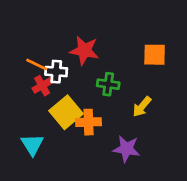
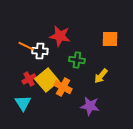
red cross: (42, 86) -> (29, 79), moved
orange cross: (89, 122) -> (63, 87), turned 30

